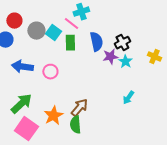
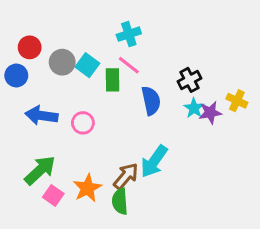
pink line: (71, 24) -> (129, 65), moved
blue semicircle: (96, 42) -> (151, 101), moved
purple star: (110, 57) -> (210, 113), moved
cyan arrow: (128, 98) -> (154, 161), moved, size x1.6
pink square: (26, 129) -> (53, 195), moved, size x0.6

